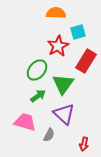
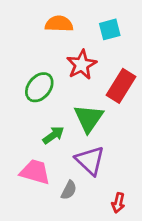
orange semicircle: (56, 13) -> (59, 24), moved
cyan square: (78, 32) -> (110, 29), moved
green ellipse: (37, 70) -> (39, 87), moved

